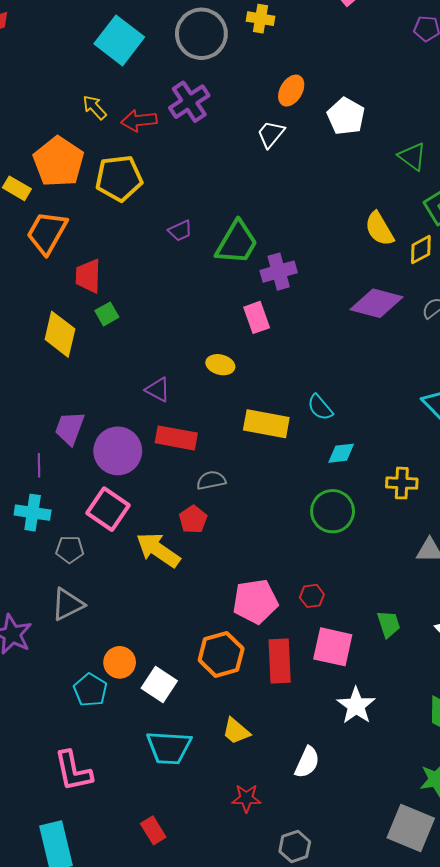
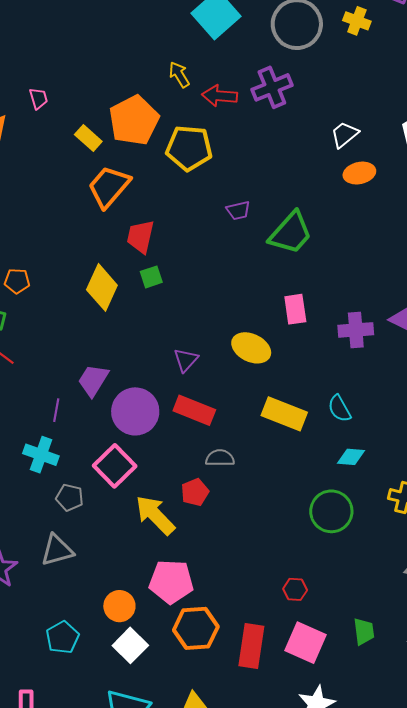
orange ellipse: (291, 91) -> (359, 173), moved, turned 36
purple cross: (279, 272) -> (356, 330), moved
yellow ellipse: (220, 365) -> (251, 348), size x1.4
purple triangle: (158, 390) -> (186, 360), turned 32
pink pentagon: (255, 601) -> (171, 582), moved
orange circle: (120, 662) -> (119, 606), moved

